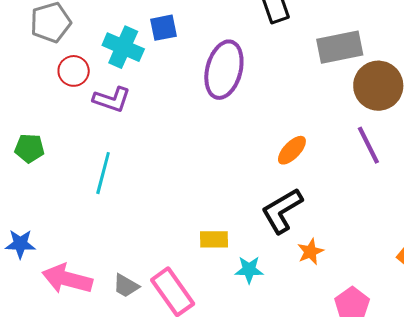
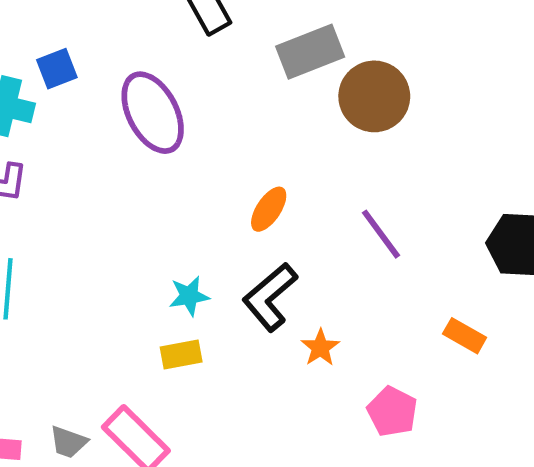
purple ellipse: (224, 70) -> (153, 113), turned -32
purple line: (368, 145) -> (381, 234), moved
cyan star: (249, 270) -> (189, 296), moved

